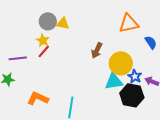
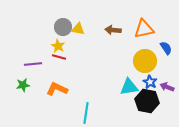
brown arrow: (97, 50) -> (113, 30), moved, turned 70
red line: (44, 51) -> (59, 57), turned 64
yellow circle: (121, 63) -> (145, 61), moved
orange L-shape: (38, 98) -> (57, 89), moved

